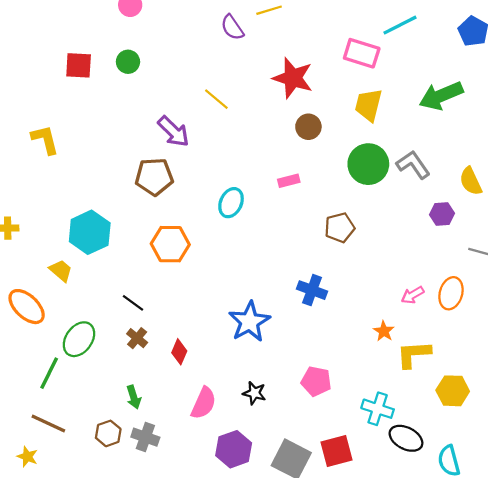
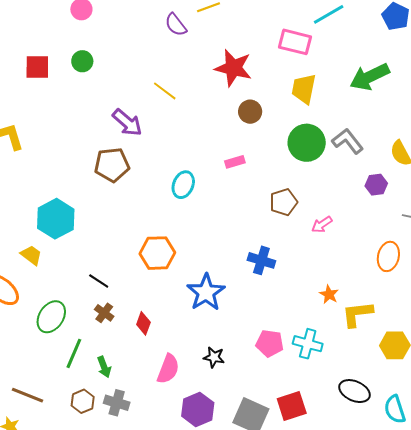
orange hexagon: (170, 244) -> (157, 253), moved
pink arrow: (413, 295) -> (322, 225), moved
green line: (49, 373) -> (74, 353), moved
cyan cross: (378, 409) -> (308, 344), moved

